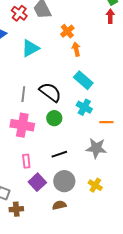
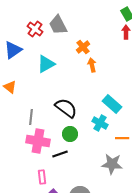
cyan rectangle: (83, 80) -> (112, 104), moved
gray line: (23, 94) -> (31, 117), moved
black line: (59, 154) -> (60, 154), moved

